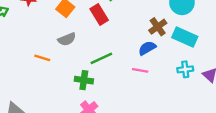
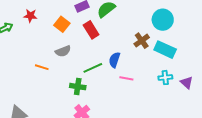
blue semicircle: (147, 48) -> (114, 60), moved, turned -42

